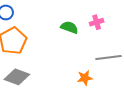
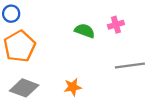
orange star: (85, 78) -> (73, 87), moved

